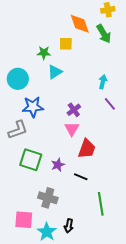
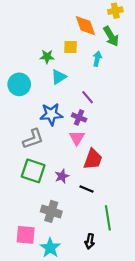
cyan arrow: (103, 82) -> (97, 59), moved
purple line: (110, 104) -> (88, 97), moved
blue star: (33, 107) -> (51, 114), moved
purple cross: (74, 110) -> (79, 117), turned -32
gray L-shape: (18, 130) -> (33, 139), moved
black arrow: (69, 226) -> (90, 241), moved

